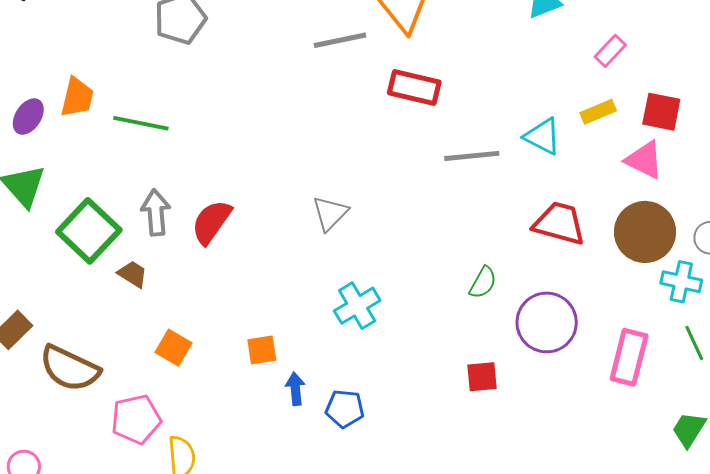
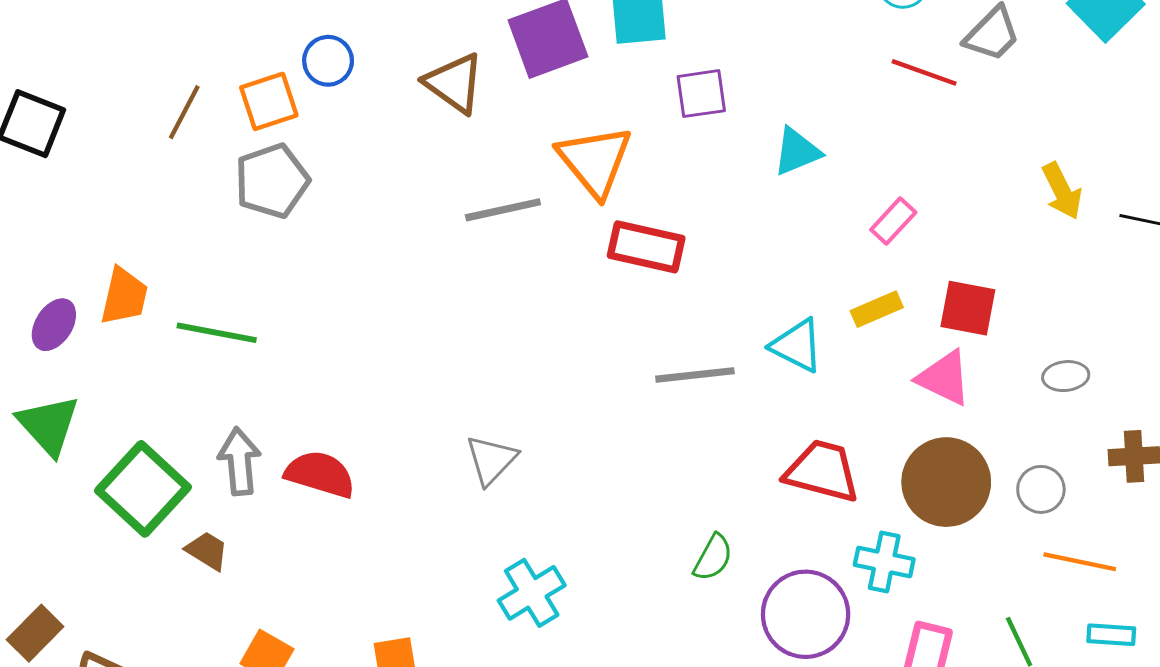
red rectangle: (414, 88) -> (646, 247), moved
red semicircle: (211, 222) -> (320, 474), turned 72
cyan cross: (681, 282) -> (884, 562), moved

